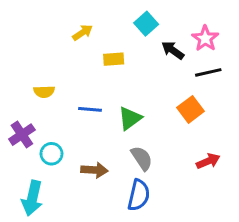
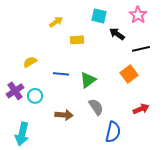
cyan square: (146, 24) -> (99, 16), turned -35
pink star: (205, 38) -> (138, 15), moved
yellow semicircle: (44, 92) -> (30, 62), turned 152
cyan circle: (51, 154) -> (35, 96), moved
blue semicircle: (139, 195) -> (113, 132), moved

